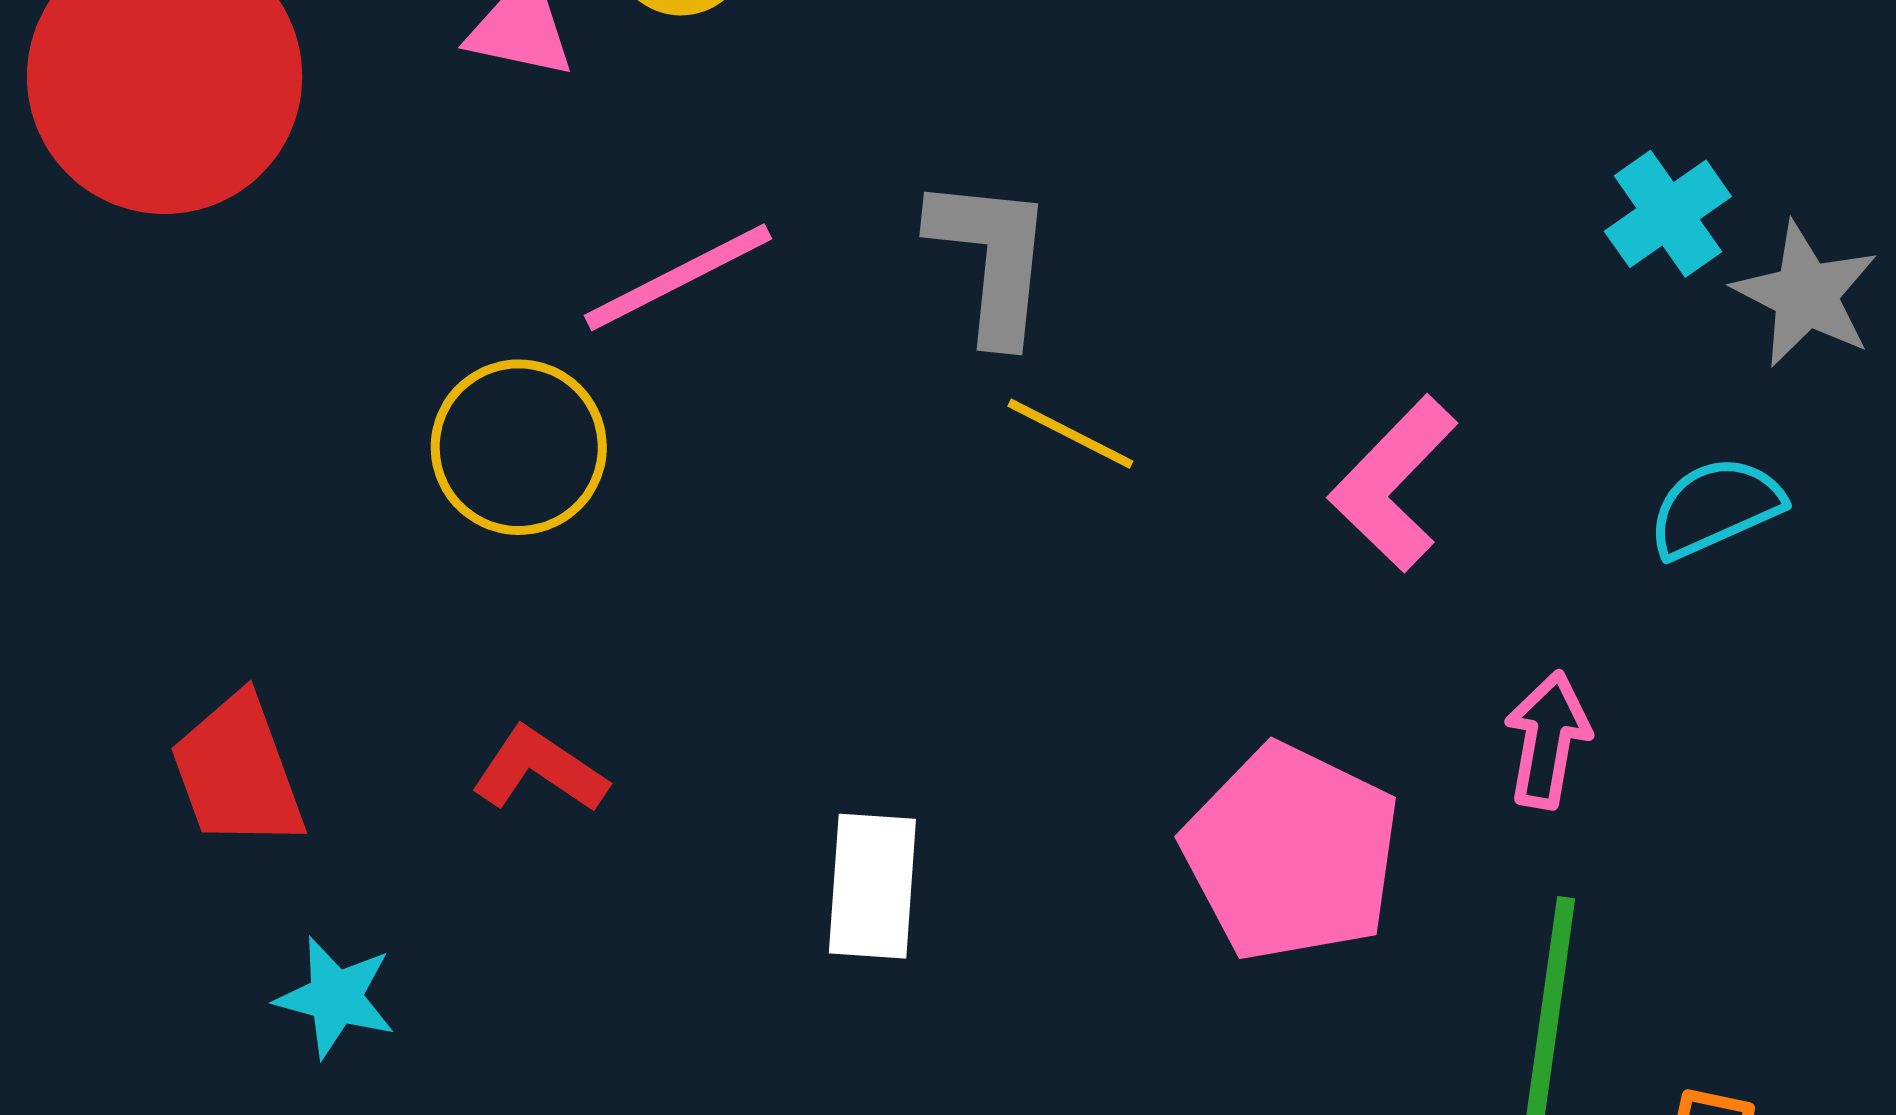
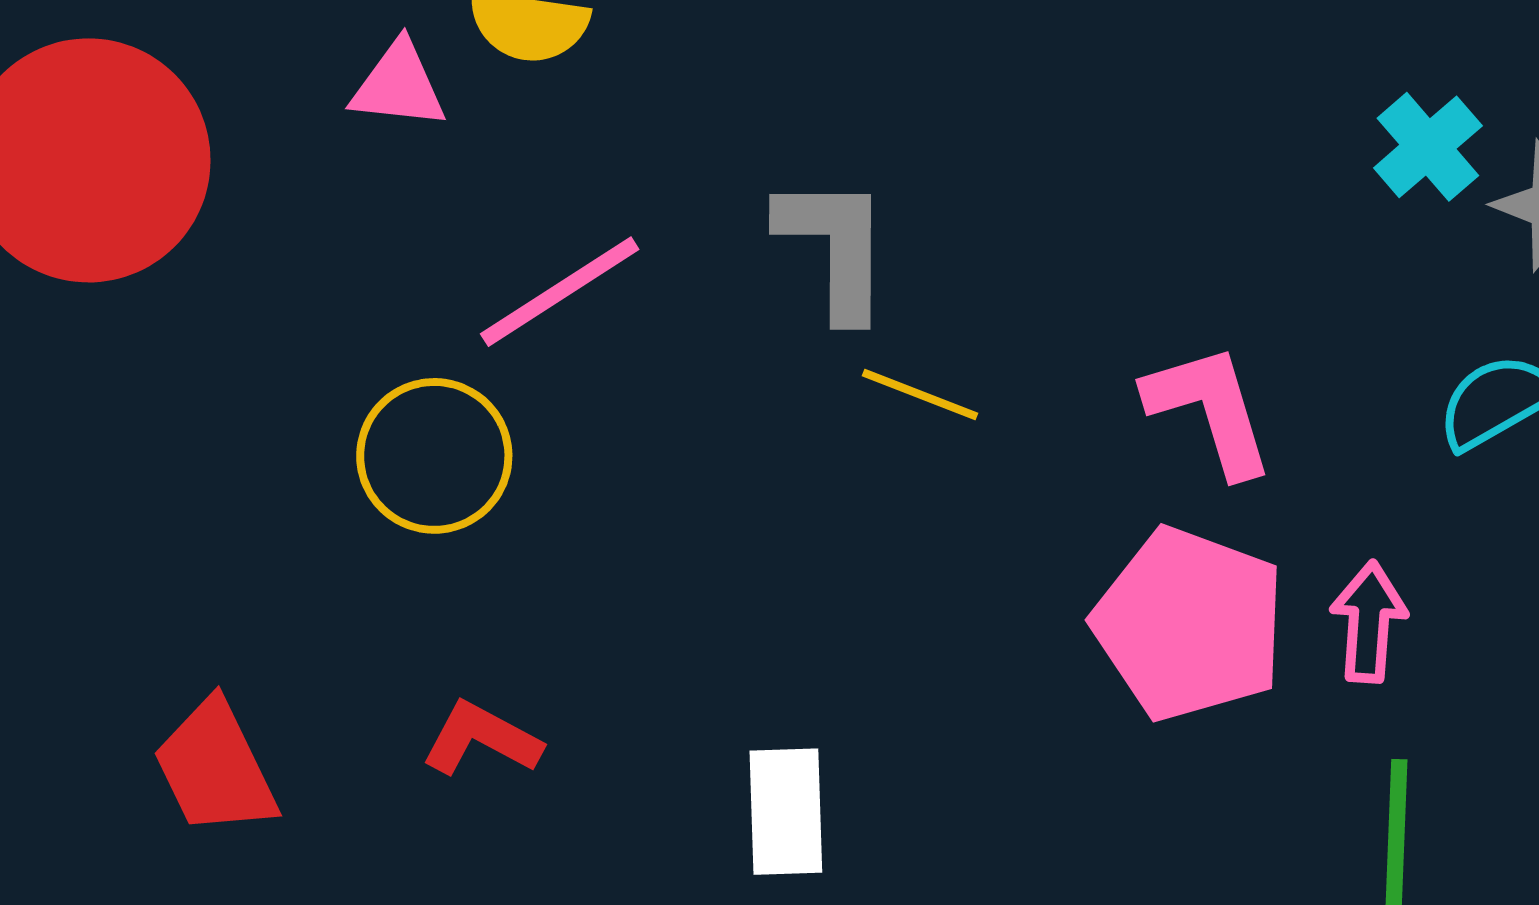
pink L-shape: (1393, 484) -> (1210, 410), turned 125
pink pentagon: (1291, 853) -> (1189, 624), moved

